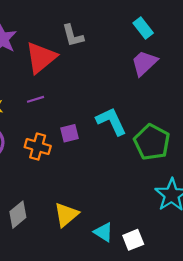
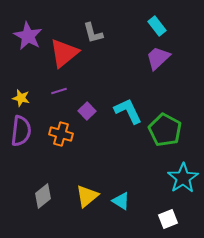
purple square: (70, 133) -> (87, 111), moved, turned -30
cyan triangle: (104, 232) -> (121, 201), moved
white square: (133, 240) -> (168, 219), moved

